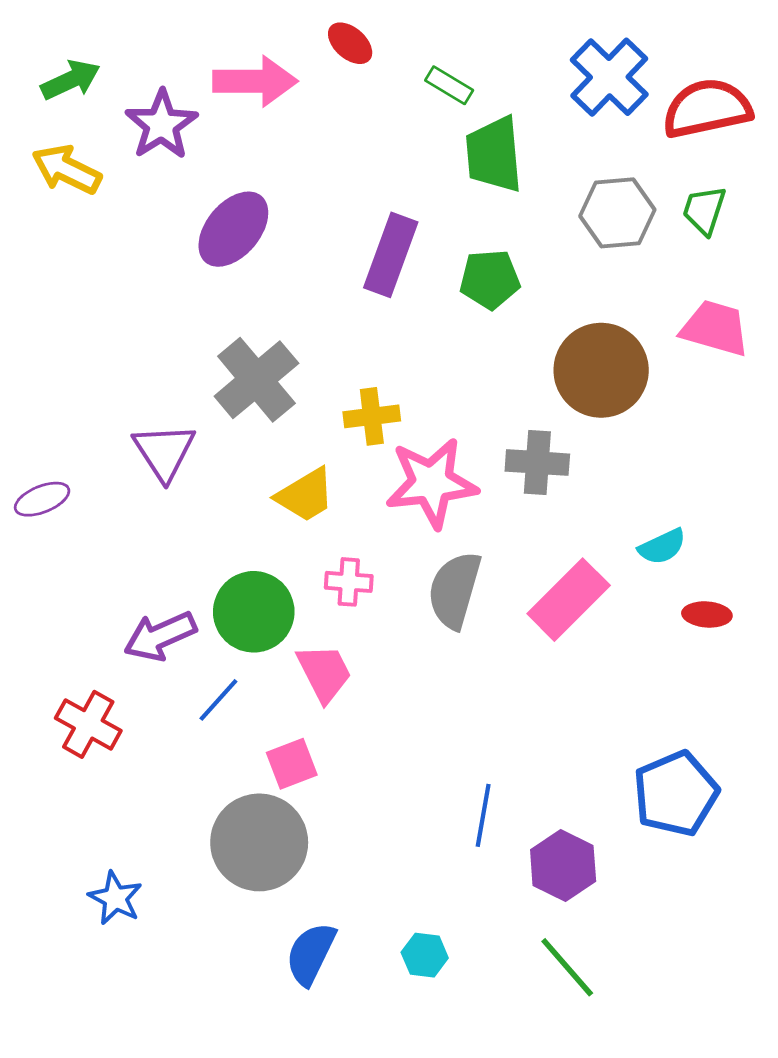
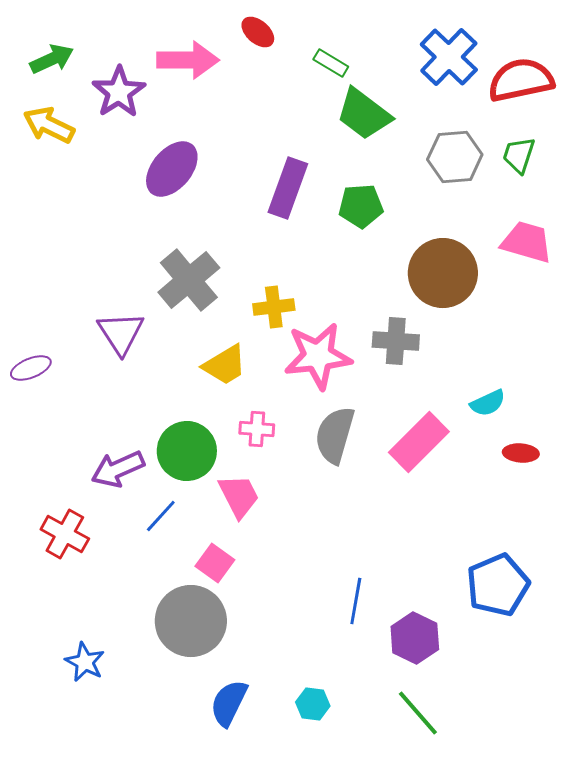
green trapezoid: (494, 154) -> (364, 114), turned -48
pink square: (292, 764) -> (215, 563), turned -33

